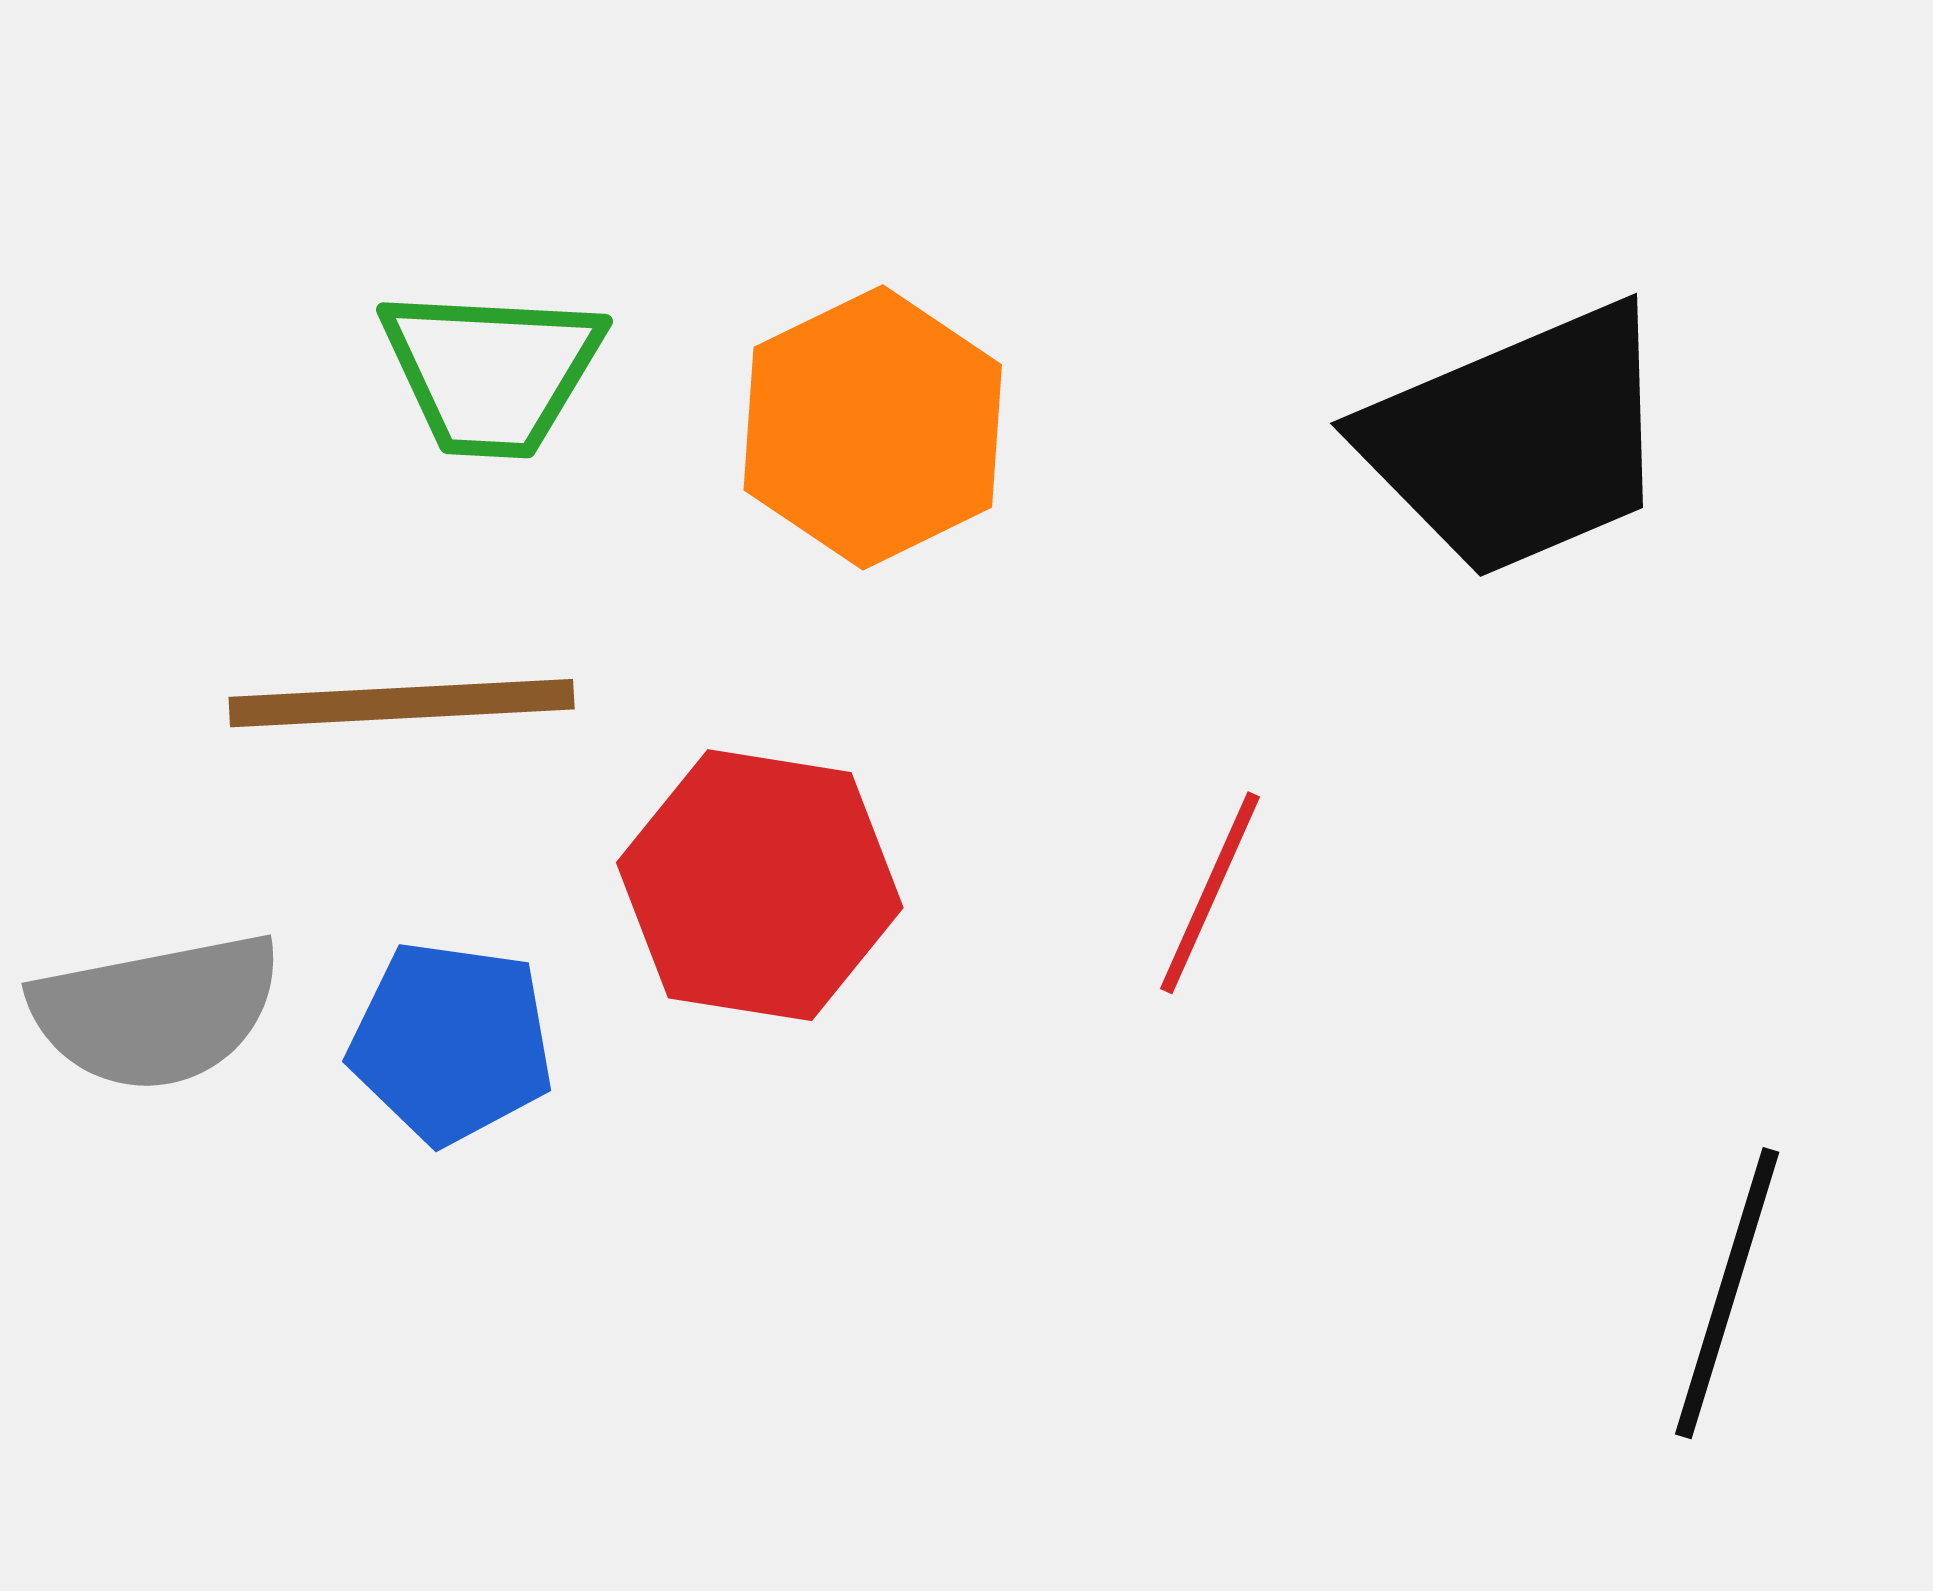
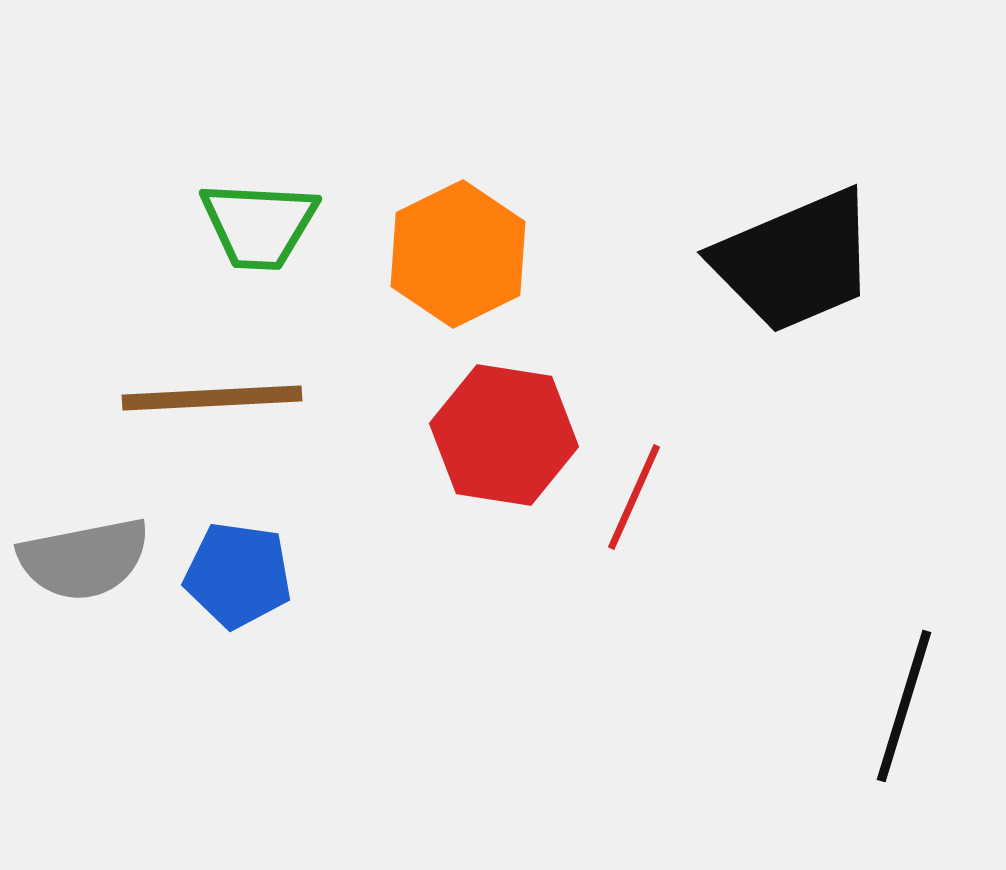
red hexagon: (760, 885) -> (504, 435), moved

